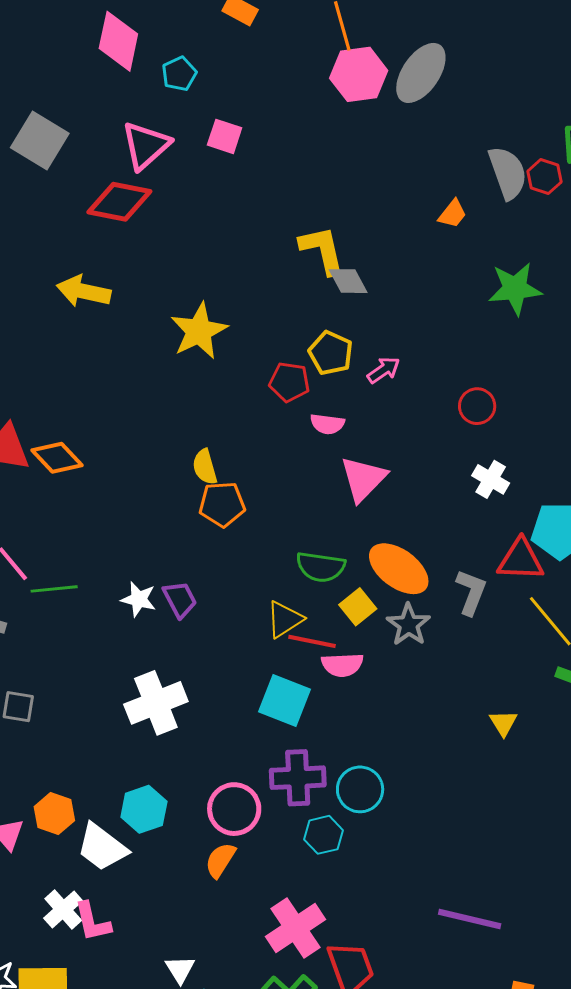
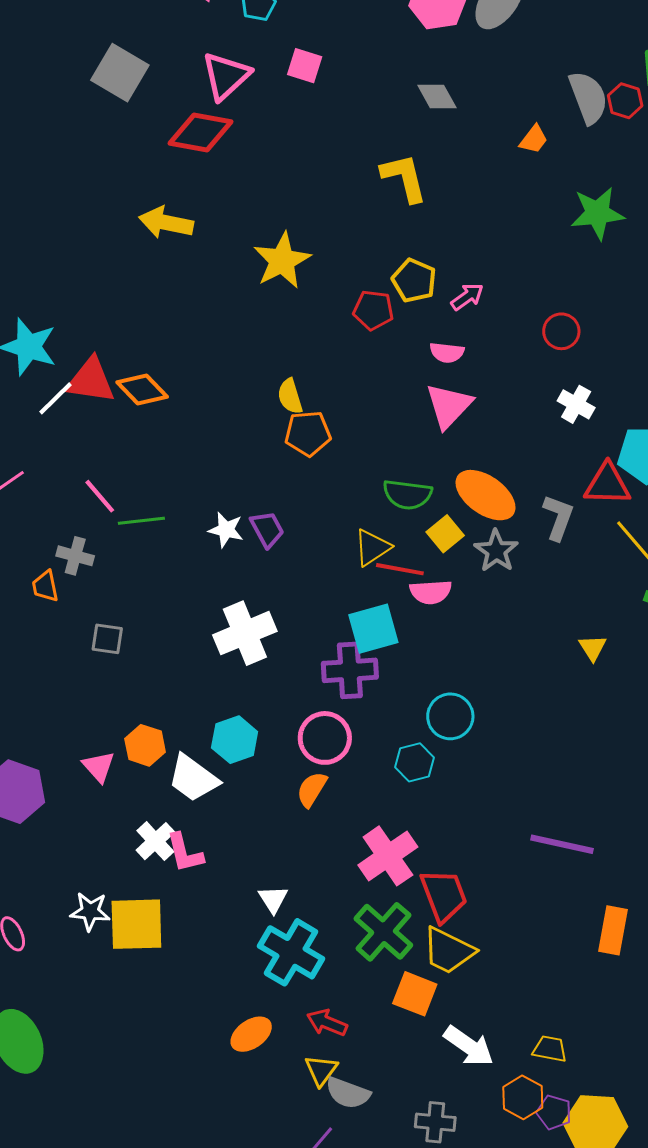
gray diamond: (348, 281) -> (437, 97), moved
pink semicircle: (327, 424) -> (447, 353), moved
cyan square: (284, 700) -> (373, 629), turned -36
purple cross: (298, 778) -> (350, 670), moved

